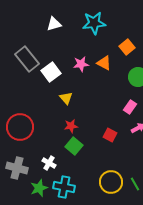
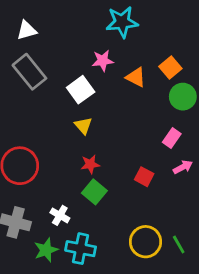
white triangle: (54, 24) -> (27, 30), moved
orange square: (127, 47) -> (170, 68), moved
pink star: (81, 64) -> (103, 61), moved
white square: (51, 72) -> (81, 90), moved

